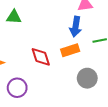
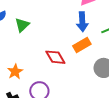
green triangle: (14, 17) -> (22, 25), turned -35

